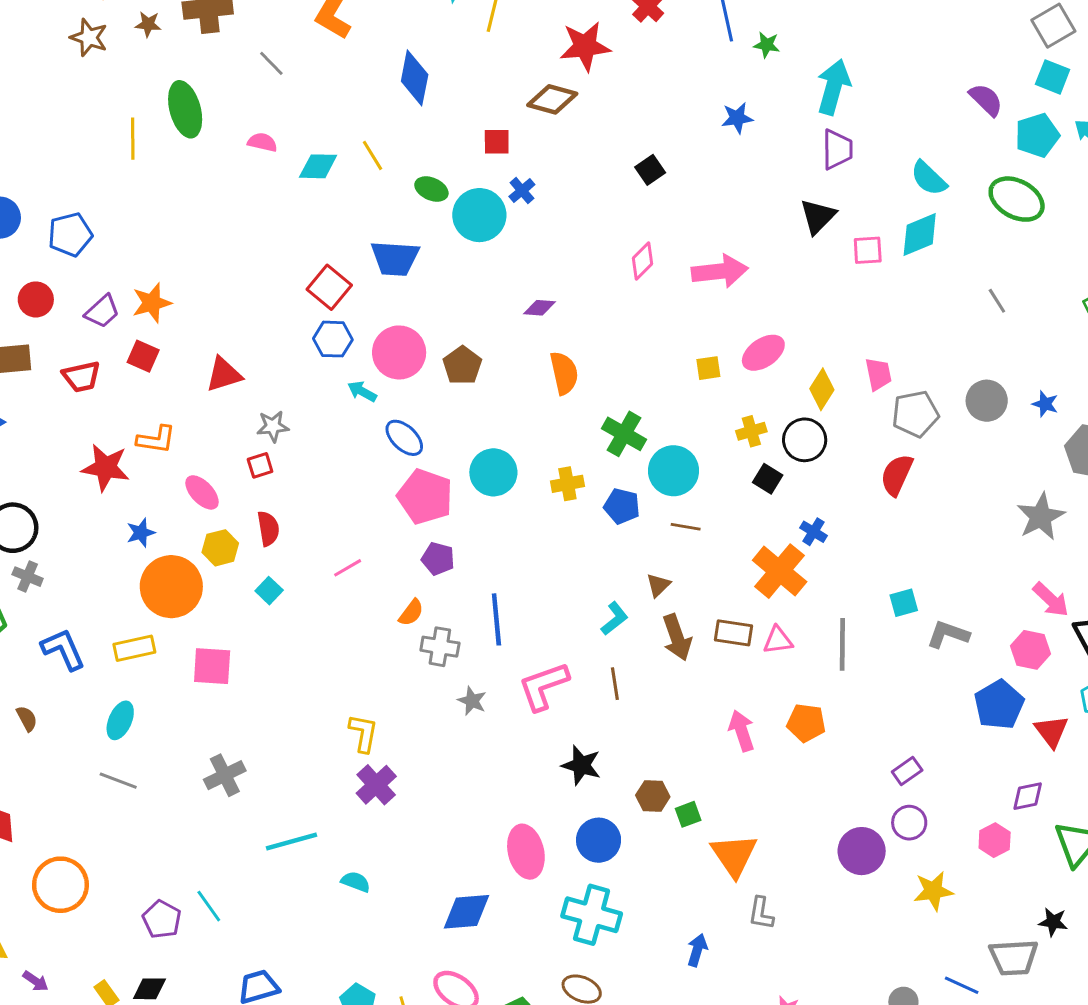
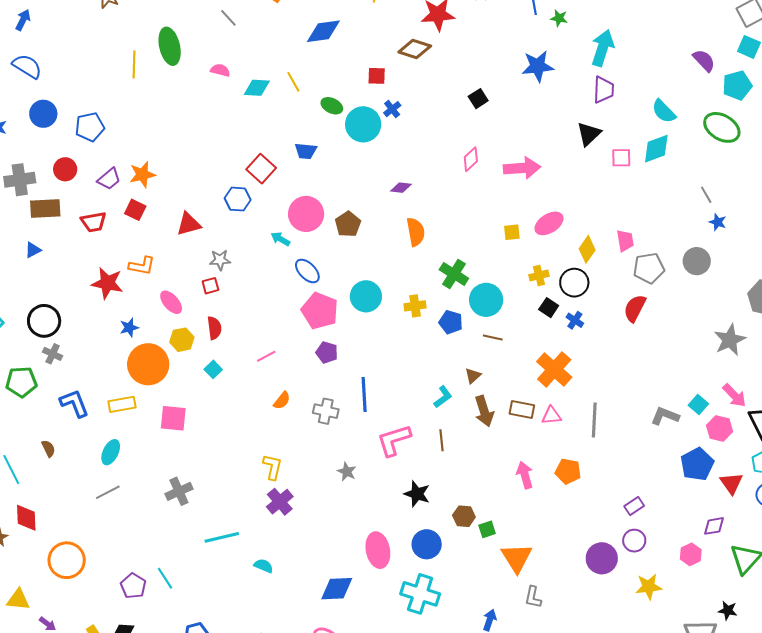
blue diamond: (415, 78) -> (323, 31), turned 69
blue star: (737, 118) -> (538, 66), size x1.5
blue trapezoid: (395, 258) -> (306, 151), size x0.7
blue hexagon: (333, 339) -> (238, 199), moved
blue star: (1045, 404) -> (718, 222), moved
blue cross: (813, 532) -> (575, 320), moved
cyan square: (904, 603) -> (698, 404), moved, turned -36
orange semicircle: (411, 613) -> (282, 401), moved
gray star: (472, 701) -> (347, 472), moved
gray line: (118, 781) -> (108, 492), turned -50

